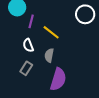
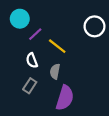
purple line: (31, 21) -> (35, 34), turned 32

